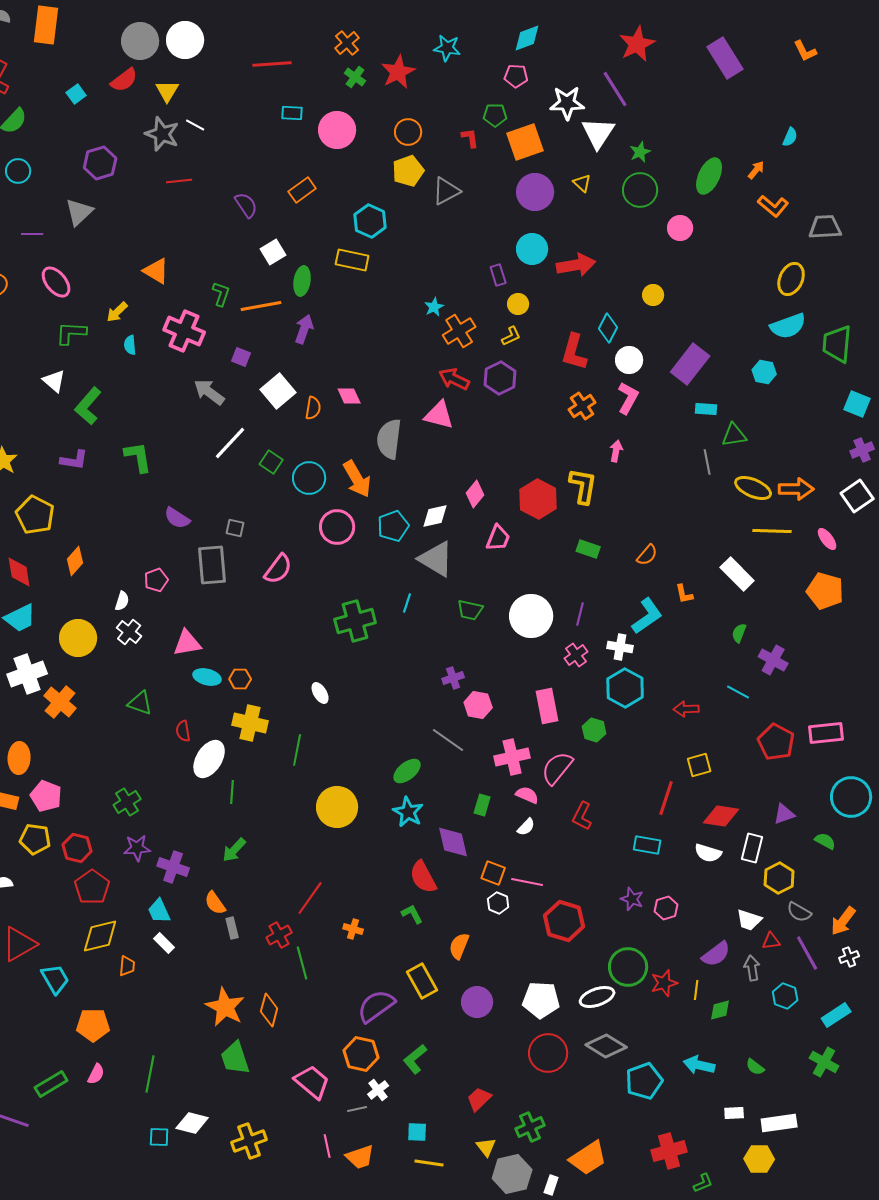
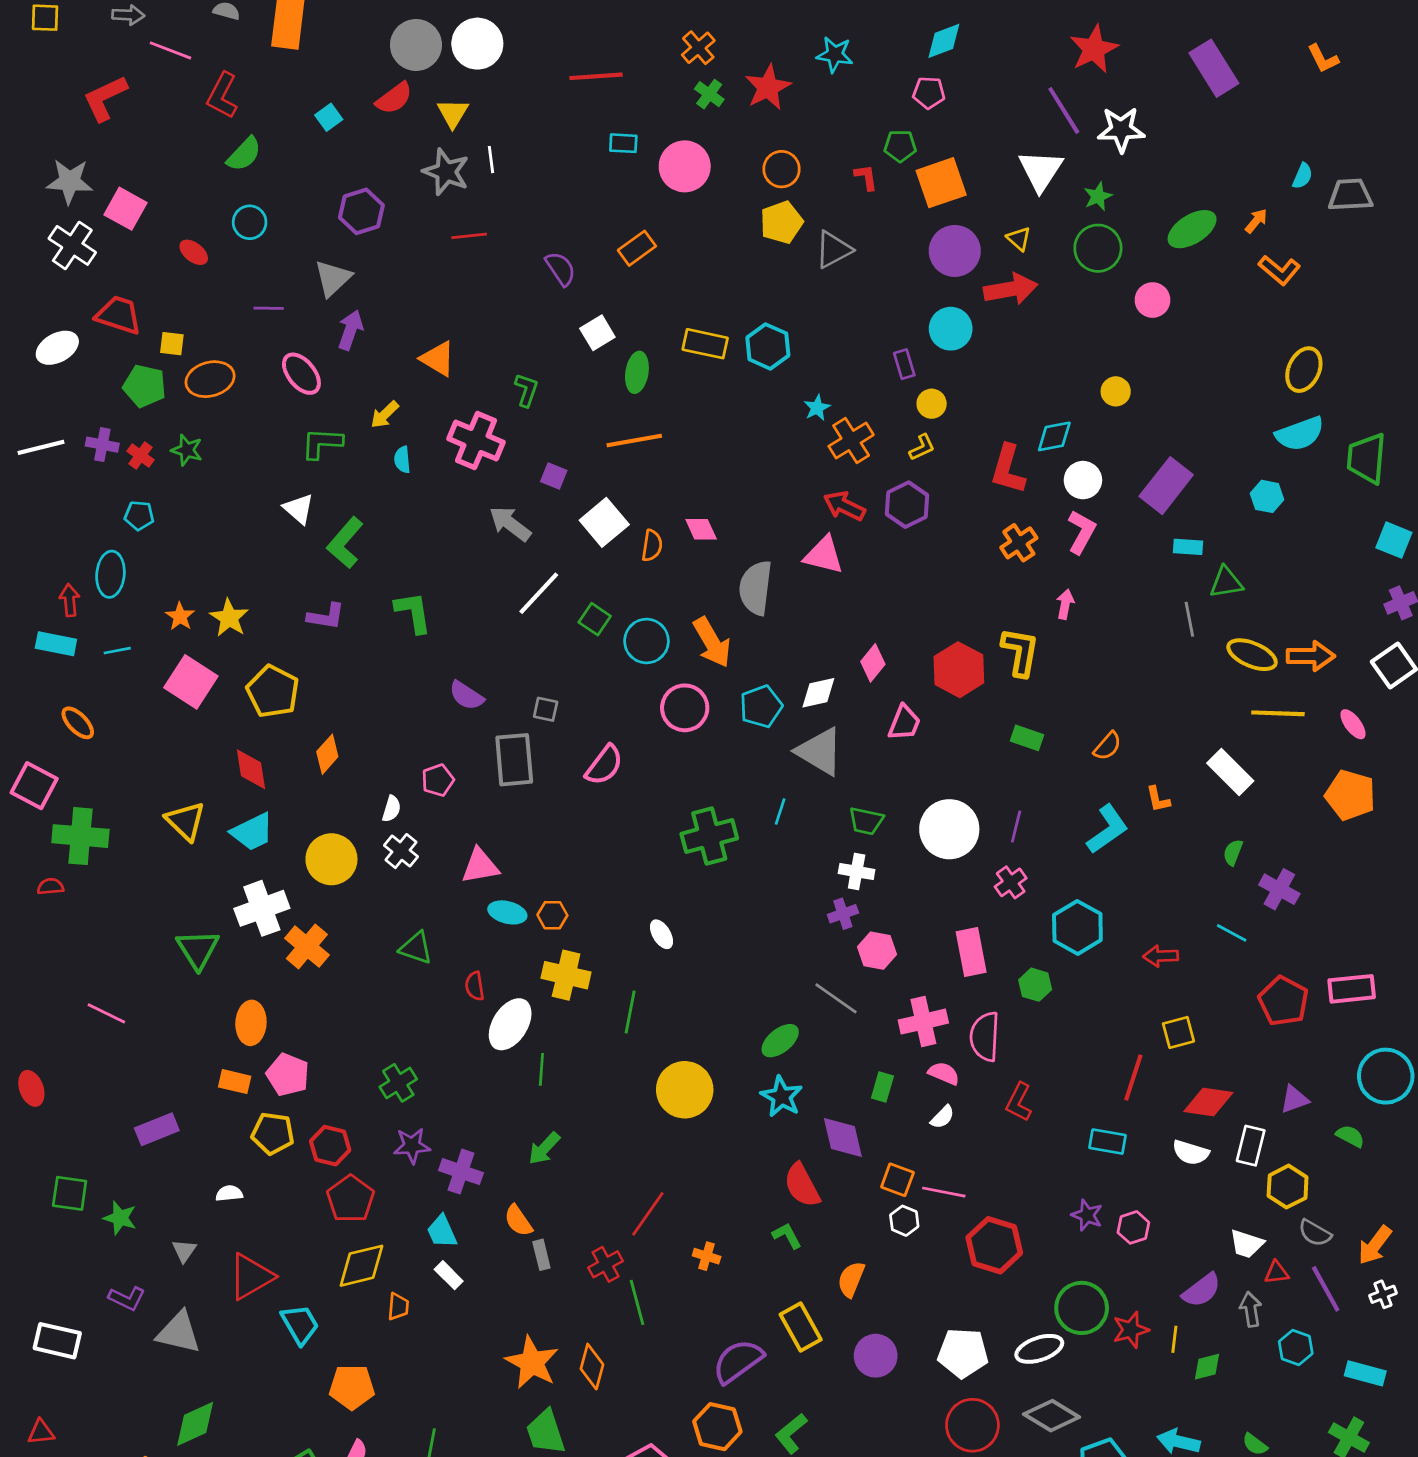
white star: (567, 103) -> (1121, 130), moved
white line: (195, 125) -> (491, 160), turned 54
green ellipse: (709, 176) -> (1192, 229), turned 33
cyan hexagon: (370, 221) -> (768, 346), moved
gray trapezoid: (825, 227) -> (1350, 195), moved
red arrow: (576, 265) -> (1011, 289), moved
orange line: (261, 306) -> (634, 441), moved
cyan diamond: (608, 328) -> (1054, 436), turned 52
purple arrow: (304, 329) -> (351, 330), moved
white cross: (620, 647) -> (857, 872), moved
pink semicircle: (557, 768) -> (985, 1037), turned -36
cyan rectangle: (836, 1015) -> (1365, 1373), turned 48

